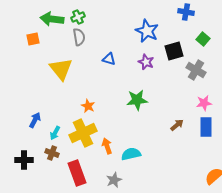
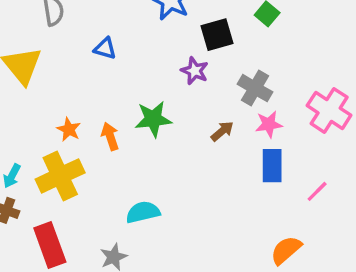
purple star: (146, 62) -> (195, 71), moved
gray cross: (196, 70) -> (255, 88), moved
brown arrow: (177, 125) -> (222, 131), moved
orange arrow: (107, 146) -> (110, 136), moved

